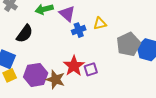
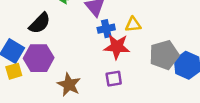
red star: (74, 66) -> (117, 47), moved, turned 30
purple hexagon: (36, 75) -> (39, 58), moved

